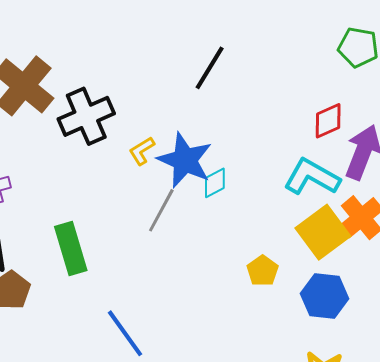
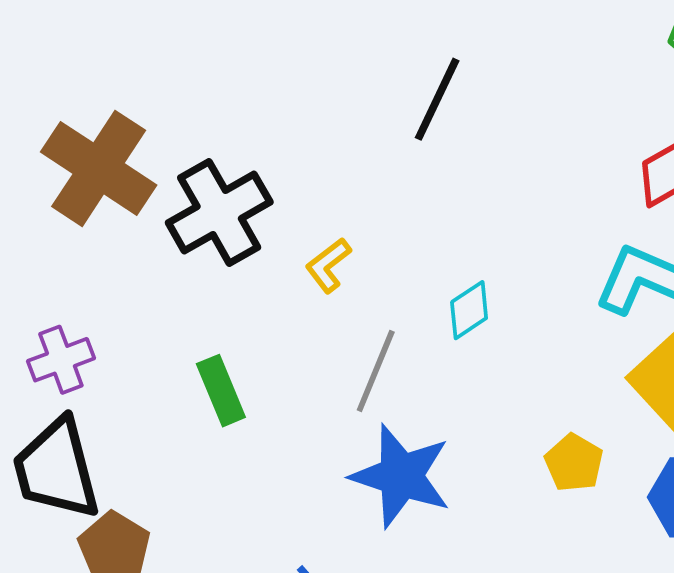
blue star: (185, 160) -> (401, 476), moved
green rectangle: (71, 248) -> (221, 391), moved, size x0.7

